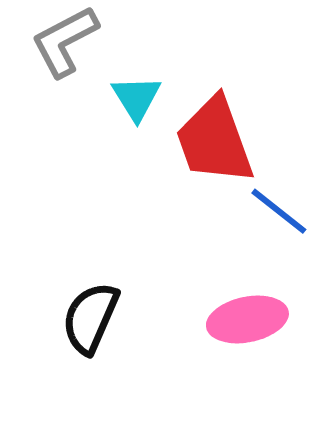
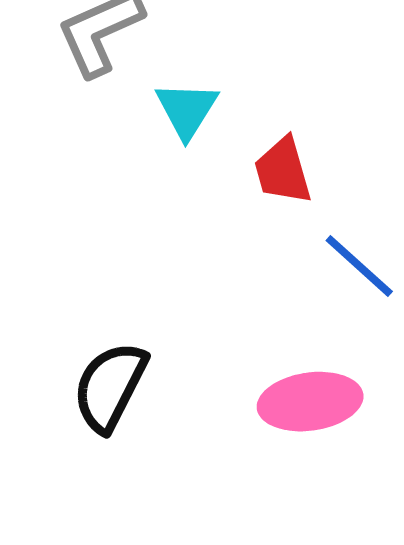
red trapezoid: (214, 141) -> (283, 171), size x0.6

